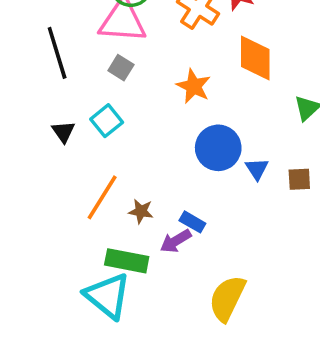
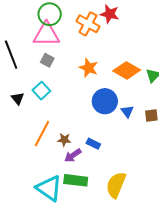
orange diamond: (255, 58) -> (127, 70), moved, turned -56
purple arrow: (176, 241) -> (73, 155), moved
green rectangle: (127, 261) -> (76, 180), moved

